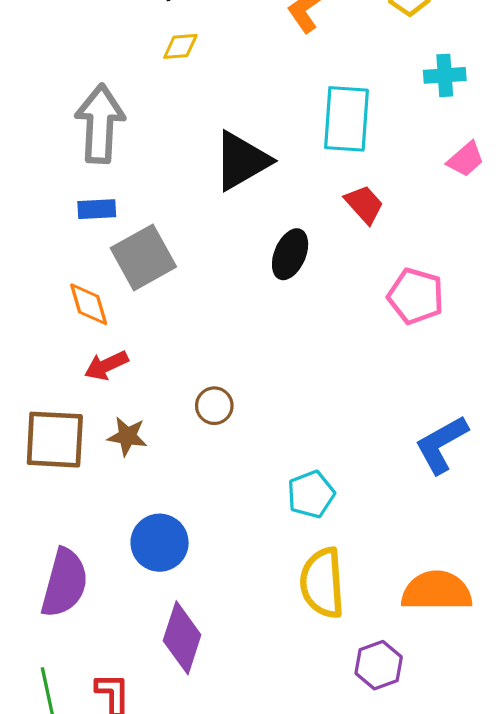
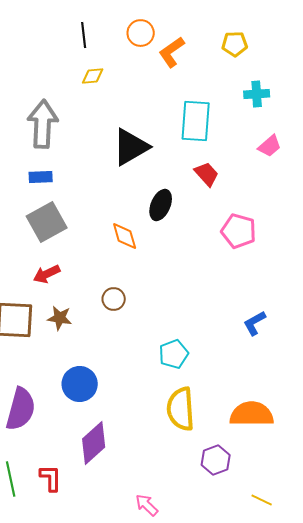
gray square: (143, 257) -> (47, 222), moved
orange diamond: (89, 304) -> (125, 236), moved
blue L-shape: (441, 444) -> (255, 323), size x0.7
purple diamond: (182, 638) -> (94, 443), turned 30

